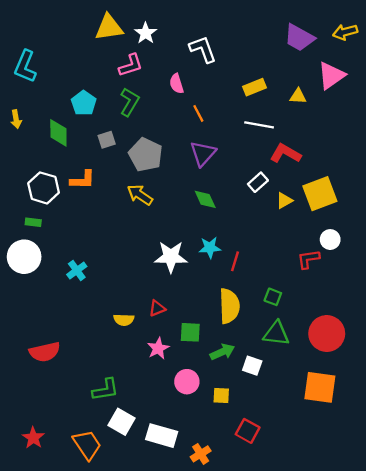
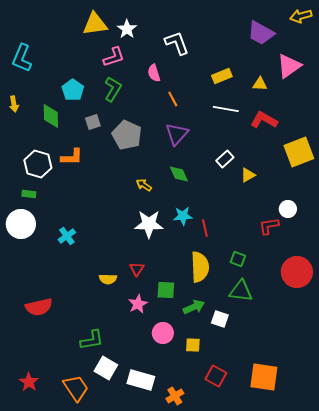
yellow arrow: (345, 32) -> (301, 16), moved
red L-shape: (285, 154) -> (264, 120), moved
yellow square: (320, 194) -> (299, 152), moved
yellow arrow: (140, 195) -> (144, 185), moved, size x0.7
red line: (235, 261) -> (205, 228), turned -30
red triangle: (157, 308) -> (137, 269), turned -35
red circle: (327, 334) -> (297, 272), moved
orange square: (320, 387) -> (264, 377), moved

